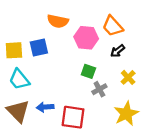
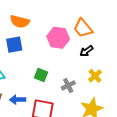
orange semicircle: (58, 21) -> (20, 22), moved
green square: (88, 71) -> (41, 75), moved

